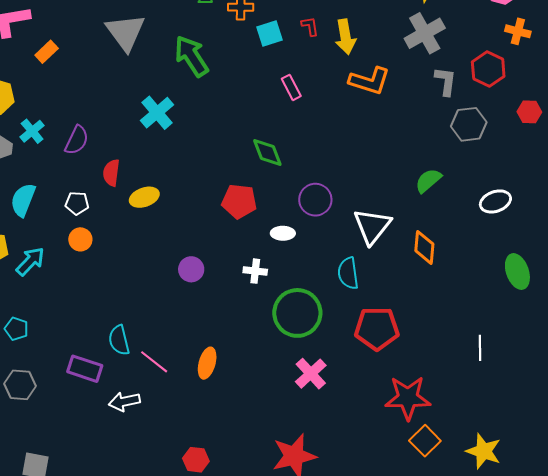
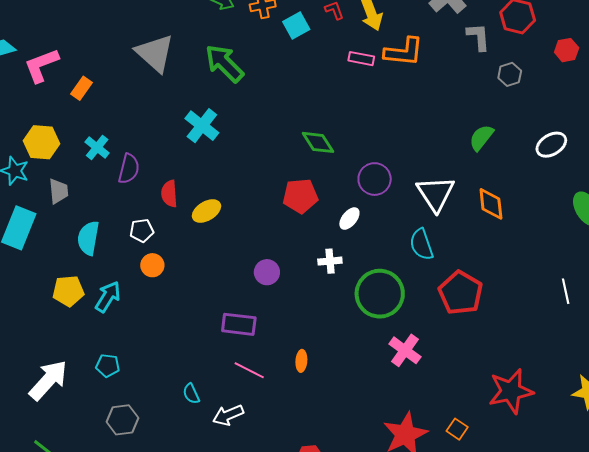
pink rectangle: (291, 87) -> (361, 59), moved, turned -40
gray hexagon: (469, 124) -> (510, 74), size x0.7
cyan cross: (32, 131) -> (97, 148), moved
white ellipse: (283, 233) -> (349, 218), turned -40
red pentagon: (377, 328) -> (461, 293), turned -30
cyan semicircle: (119, 340) -> (191, 394), moved, size x0.7
orange ellipse: (207, 363) -> (301, 361), size x0.7
purple rectangle: (85, 369) -> (239, 324), moved
red star: (408, 398) -> (511, 391), moved
orange square: (425, 441) -> (457, 429), moved, size x0.7

